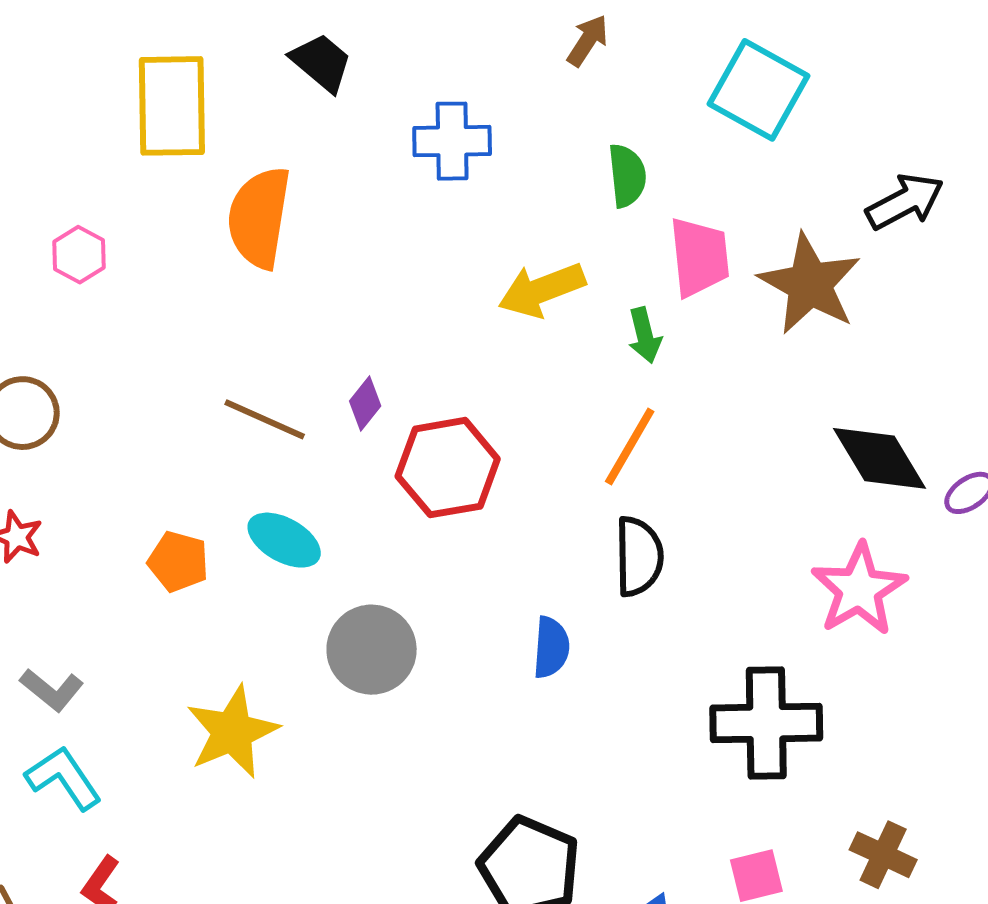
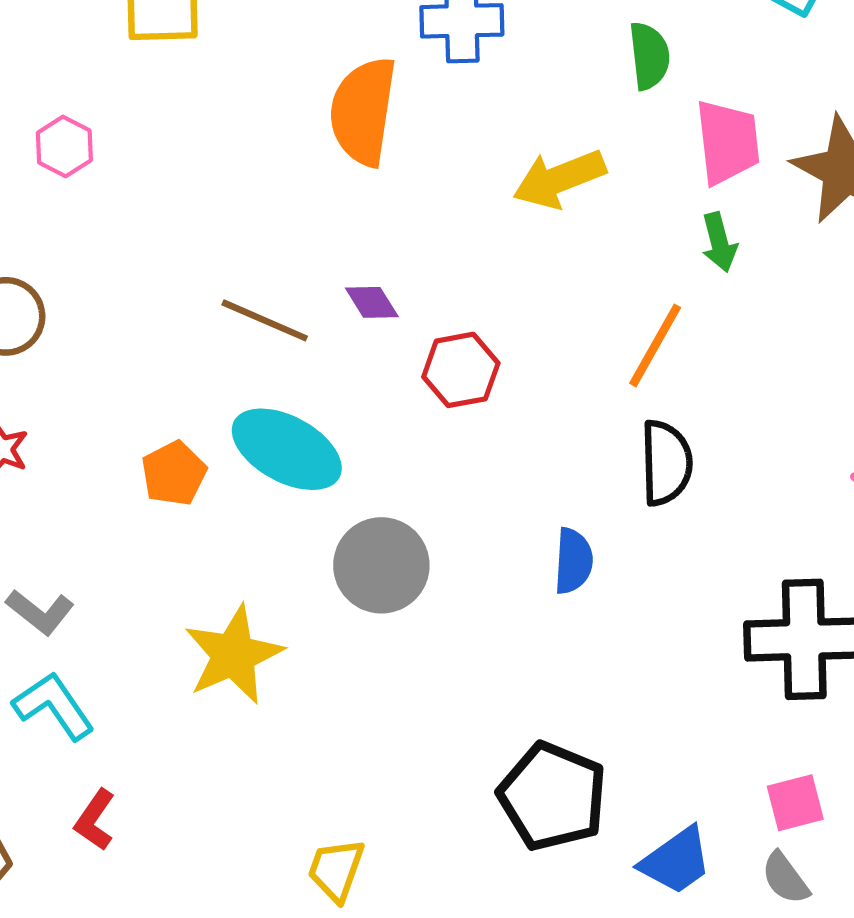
orange semicircle: (259, 217) -> (363, 111), moved
green arrow: (645, 335) -> (719, 242), moved
purple diamond: (365, 403) -> (372, 302), turned -70
red hexagon: (448, 468) -> (461, 370), size x0.7
cyan ellipse: (284, 540) -> (287, 449), size x1.4
orange pentagon: (178, 562) -> (174, 473), turned 30

